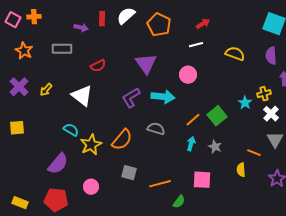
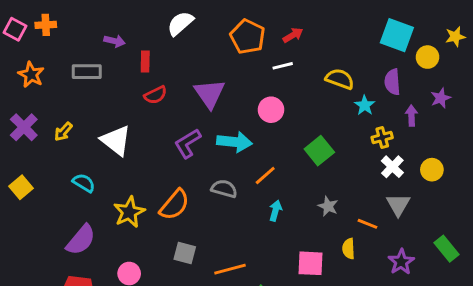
red rectangle: (102, 19) -> (145, 61), moved
orange pentagon: (159, 25) -> (248, 37), moved
red semicircle: (98, 66) -> (155, 95), moved
cyan star: (245, 103) -> (365, 105), moved
green square: (217, 116) -> (319, 151), moved
orange line: (193, 120) -> (265, 176), moved
yellow square: (17, 128) -> (21, 187), turned -35
cyan semicircle: (71, 130) -> (84, 183), moved
gray star: (215, 147) -> (328, 206), moved
pink square: (202, 180) -> (310, 263), moved

